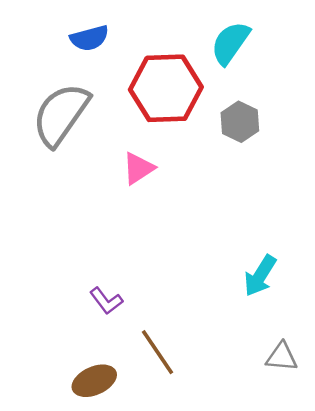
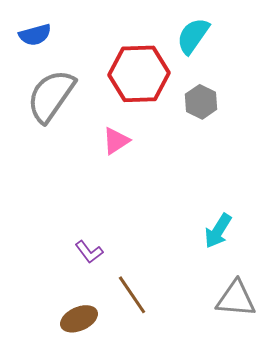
blue semicircle: (89, 38) -> (35, 35), moved
gray triangle: (282, 357) -> (236, 299), size x1.5

